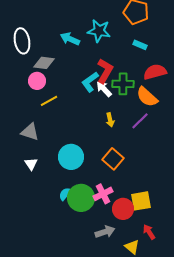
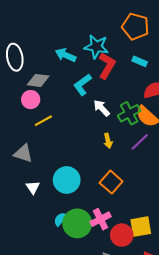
red L-shape: (105, 71) -> (107, 66), moved
cyan L-shape: (90, 82) -> (83, 85), moved
green cross: (123, 84) -> (129, 113), moved, turned -30
white triangle: (31, 164) -> (33, 187), moved

